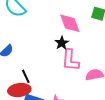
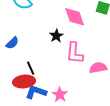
black star: (62, 43) -> (56, 36), moved

